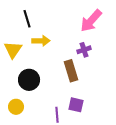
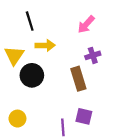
pink arrow: (91, 21) -> (86, 24), moved, size x0.7
black circle: (29, 80) -> (32, 75), moved

